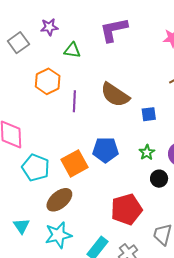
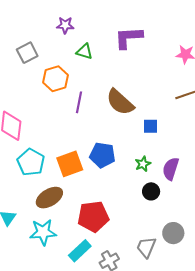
gray square: (18, 43) -> (27, 53), moved
red pentagon: (126, 209) -> (93, 217), moved

